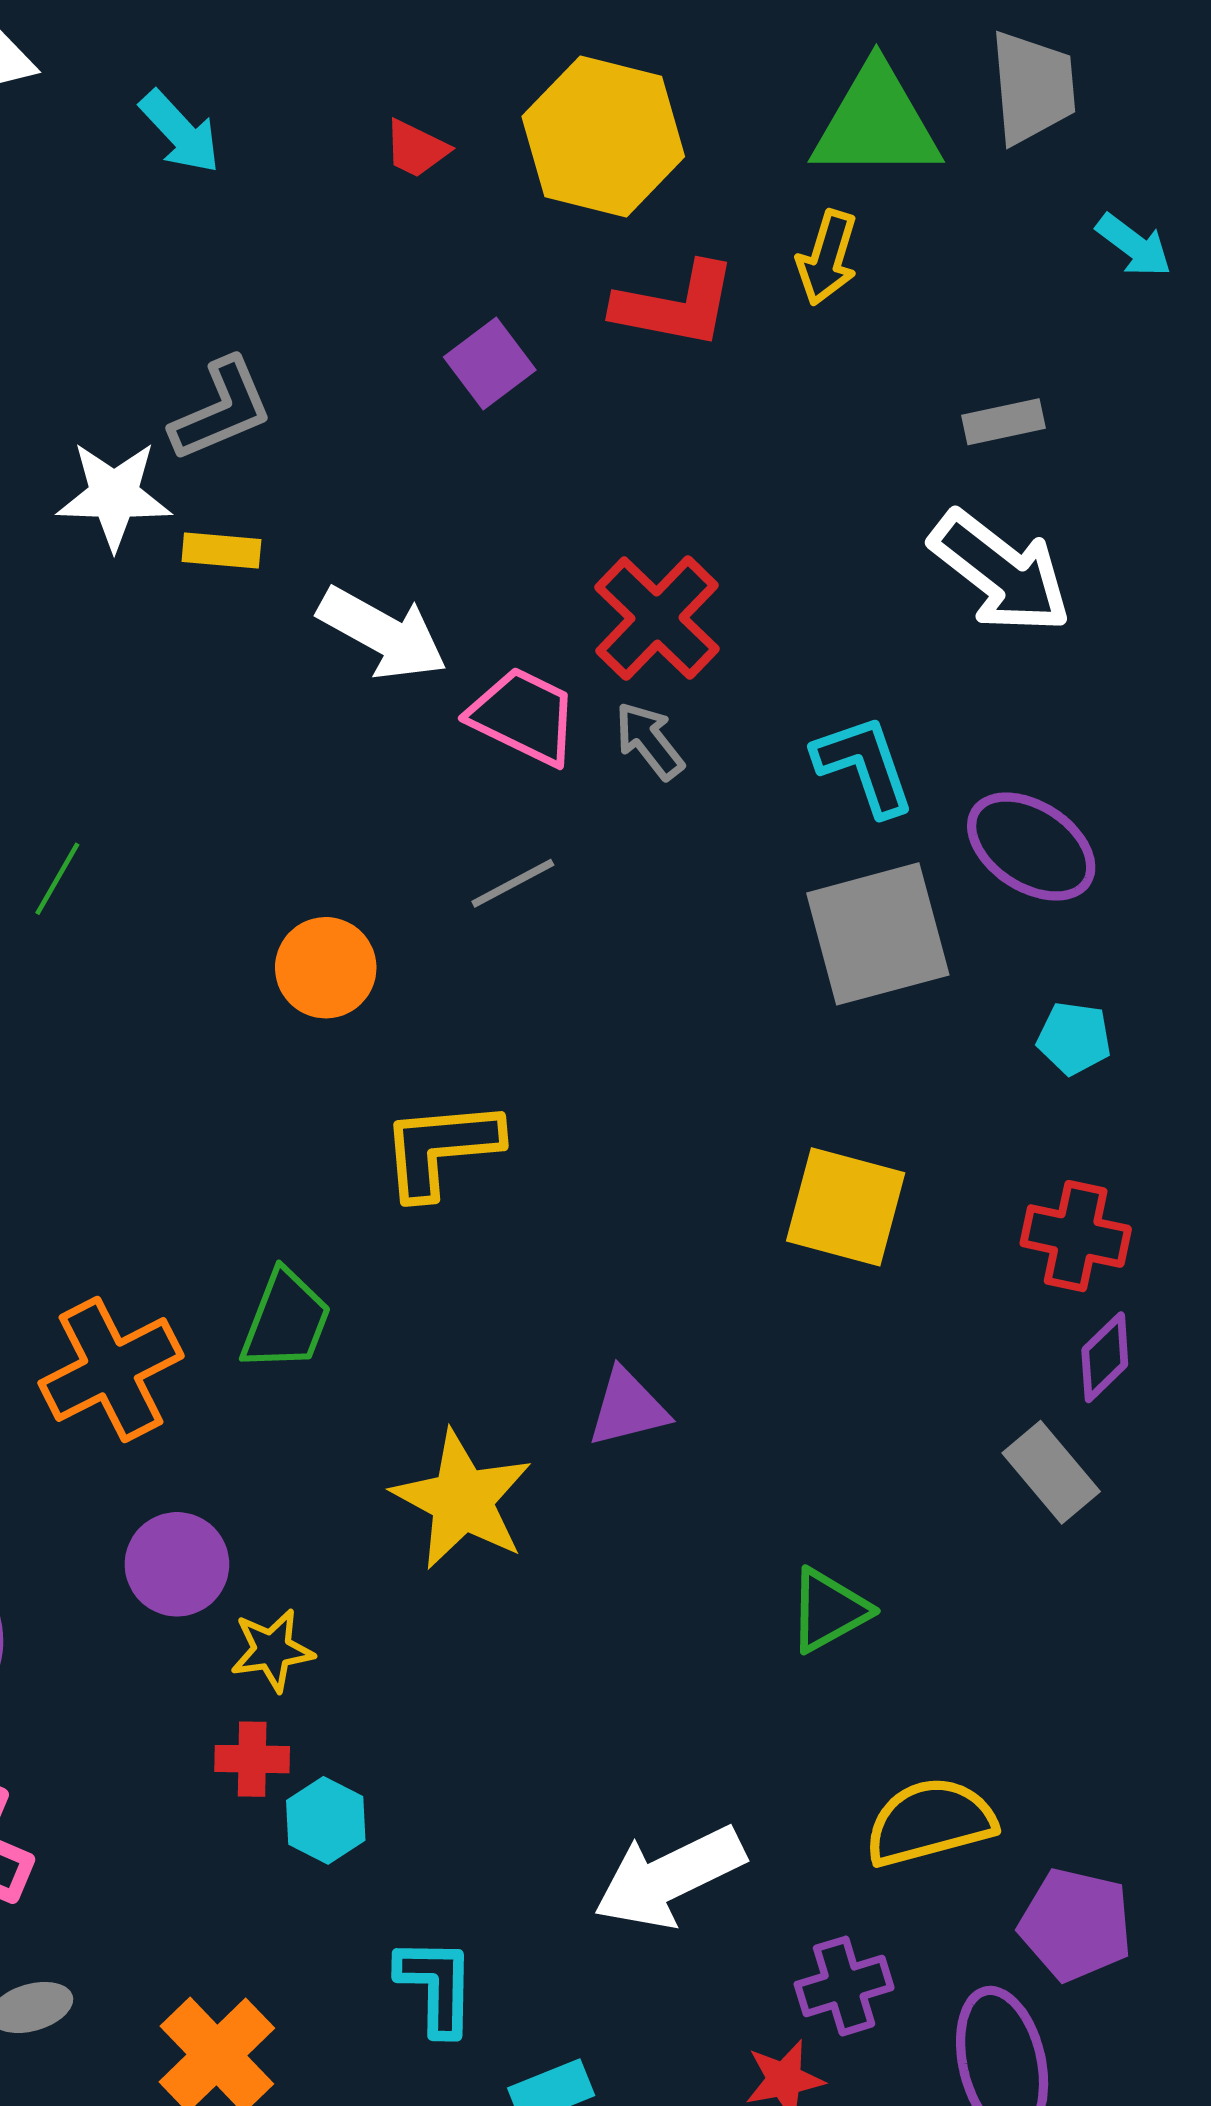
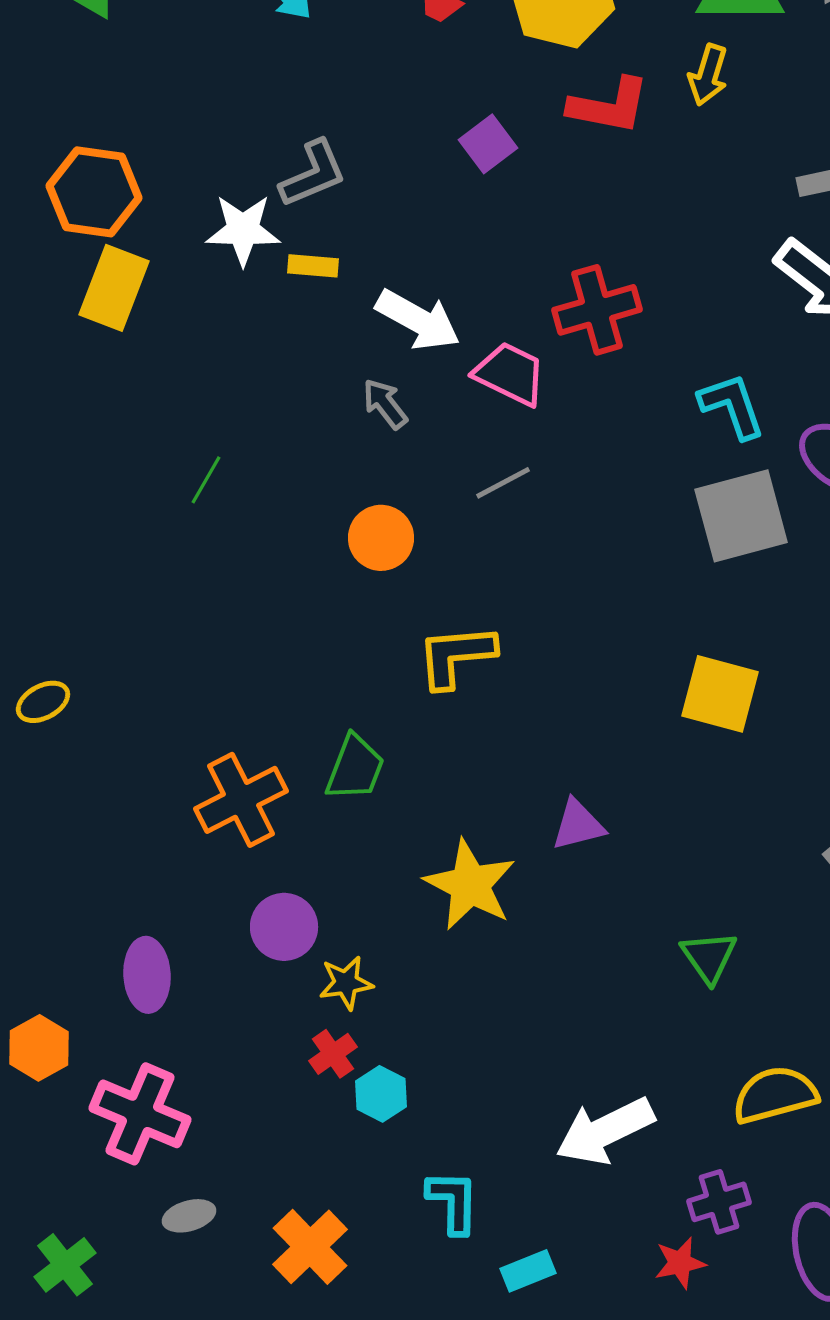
red cross: (657, 618) -> (597, 310), turned 30
gray arrow: (649, 741) -> (385, 404), moved
green triangle: (829, 1610) -> (709, 957), turned -36
red cross: (252, 1759) -> (333, 1054), turned -36

